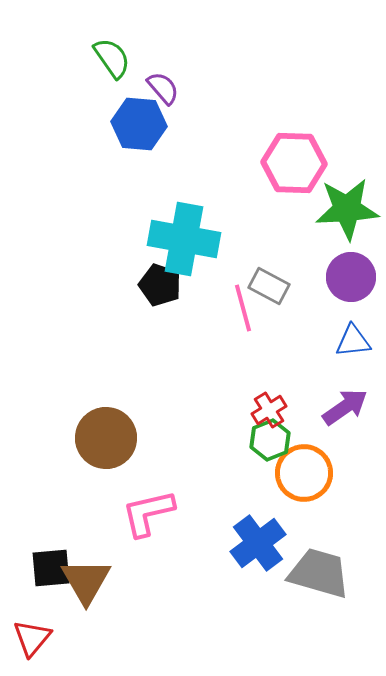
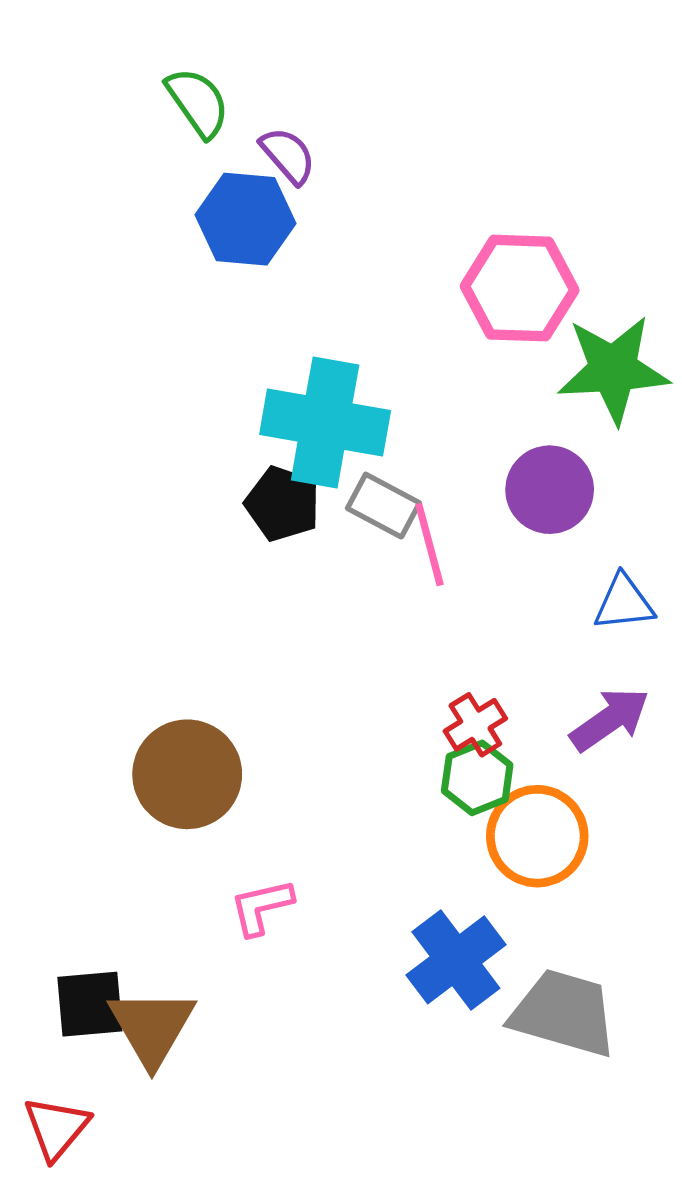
purple circle: (351, 277) -> (550, 490), moved
gray rectangle: (269, 286) -> (383, 506), moved
pink L-shape: (148, 513) -> (261, 907), size x0.7

